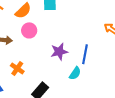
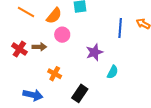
blue line: (85, 54) -> (120, 28), moved

